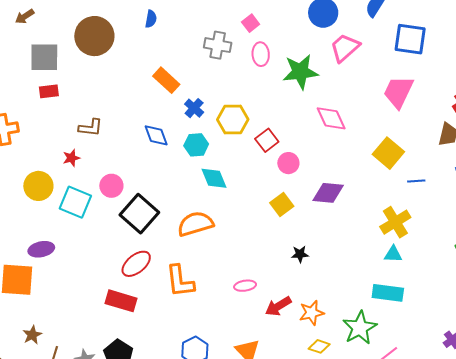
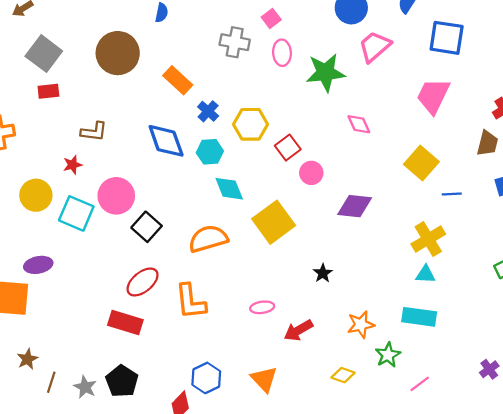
brown circle: (94, 36) -> (118, 53), moved
gray square: (44, 57) -> (44, 54), turned 36
pink diamond: (331, 118) -> (359, 124), size x0.7
blue diamond: (156, 135) -> (166, 141), size x1.4
pink circle: (111, 186) -> (116, 196), size x1.4
yellow square: (282, 205) -> (274, 222), moved, size x1.6
black square: (139, 214) -> (147, 227), size x0.7
black star: (300, 254) -> (323, 273), turned -30
orange star: (312, 313) -> (361, 325), moved
green star: (360, 328) -> (388, 355), size x0.7

